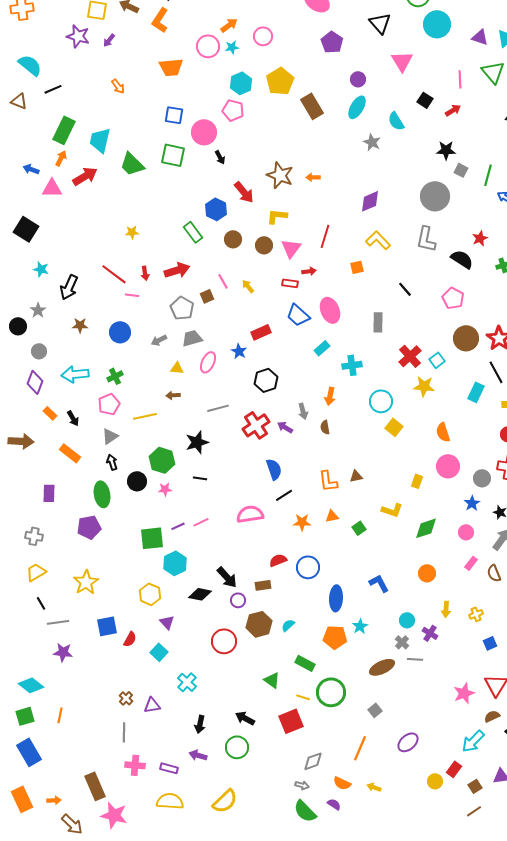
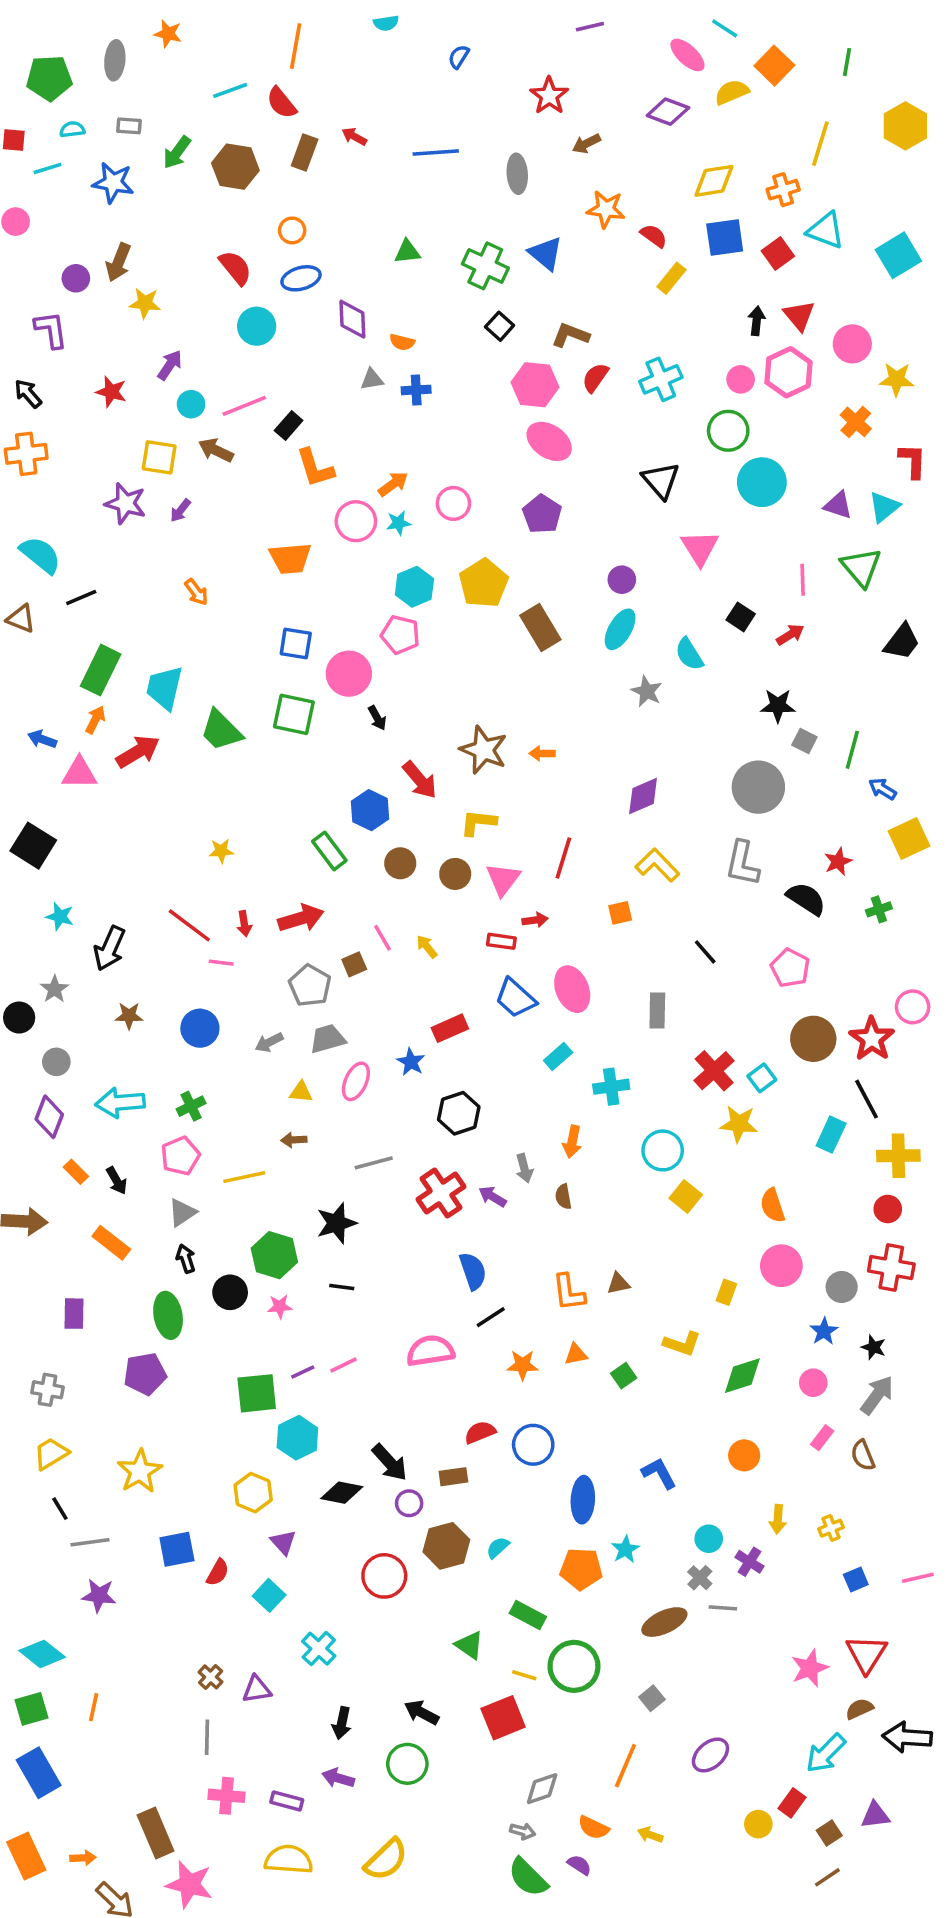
orange L-shape: (160, 20) -> (315, 468), moved, turned -50
purple pentagon: (332, 42) -> (542, 514), moved

